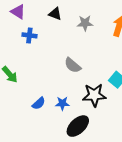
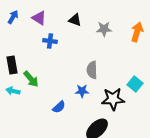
gray semicircle: (73, 65) -> (92, 70), turned 48
blue star: (62, 103) -> (82, 91), moved

